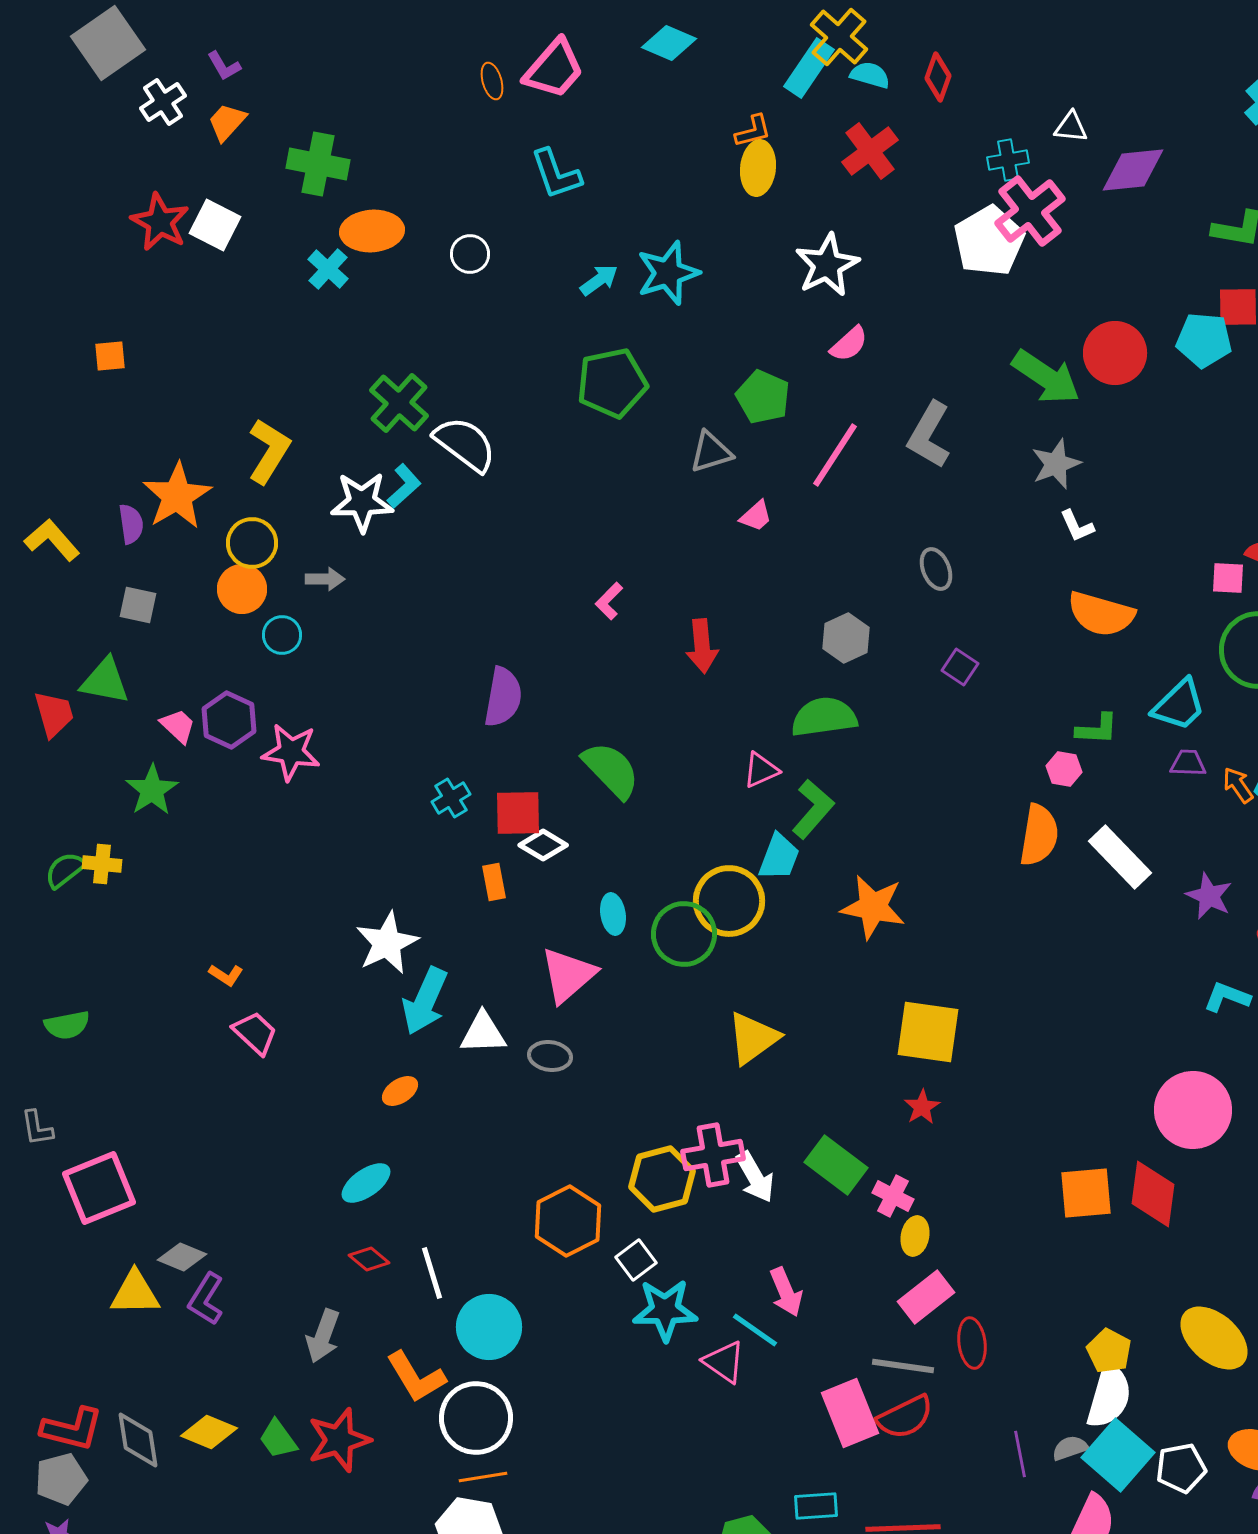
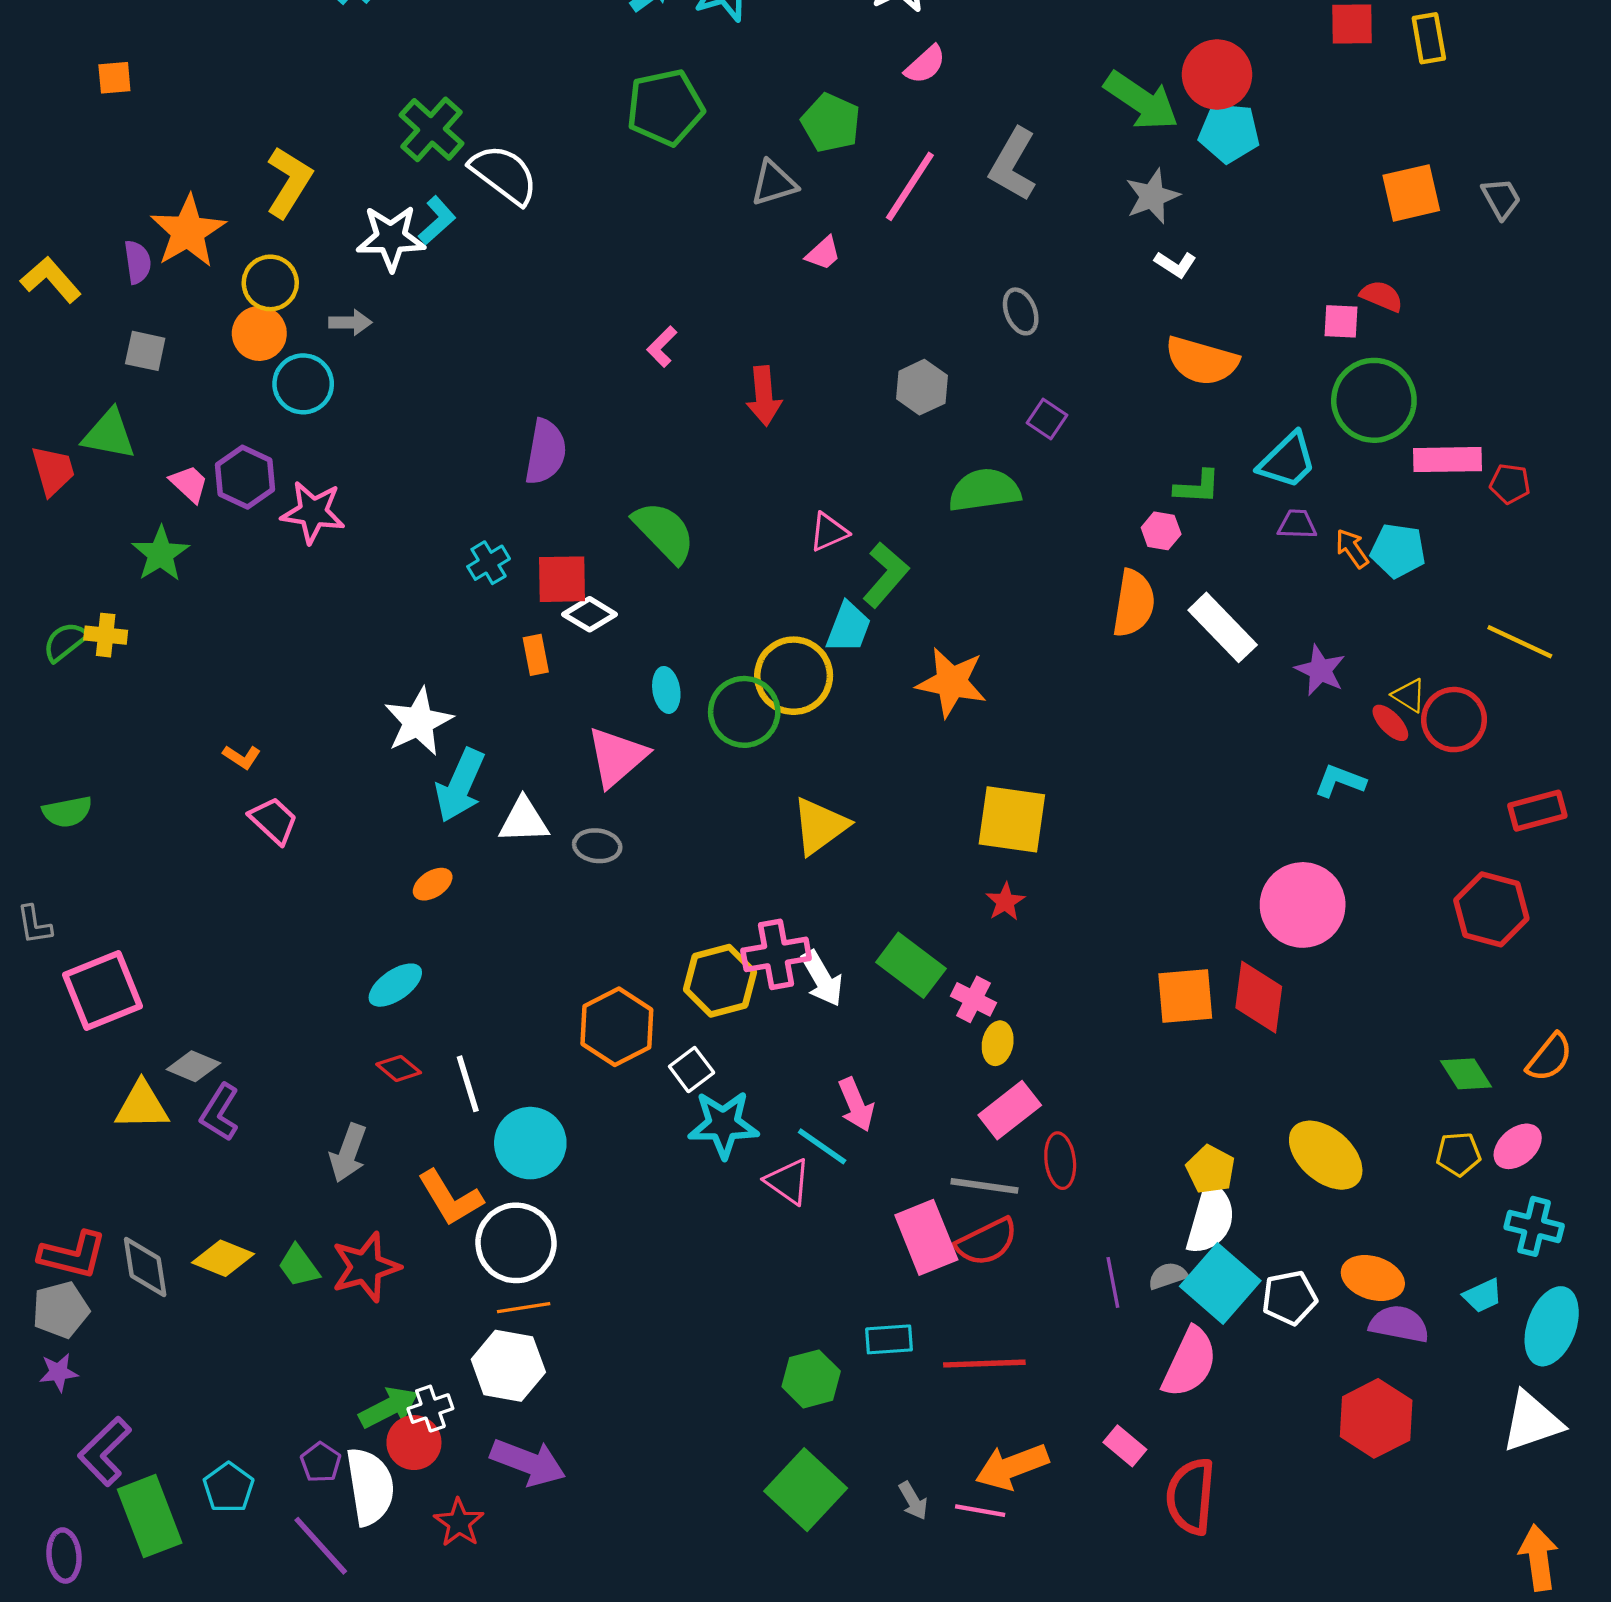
cyan pentagon: (1204, 340) -> (1229, 133), moved
white L-shape: (1077, 526) -> (1175, 264), turned -33
cyan circle: (282, 635) -> (303, 384), size x1.4
green semicircle: (824, 717) -> (984, 490), moved

